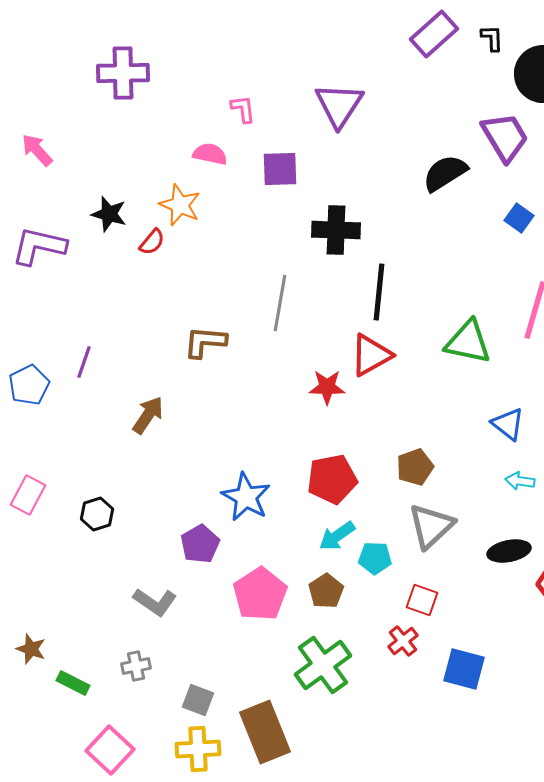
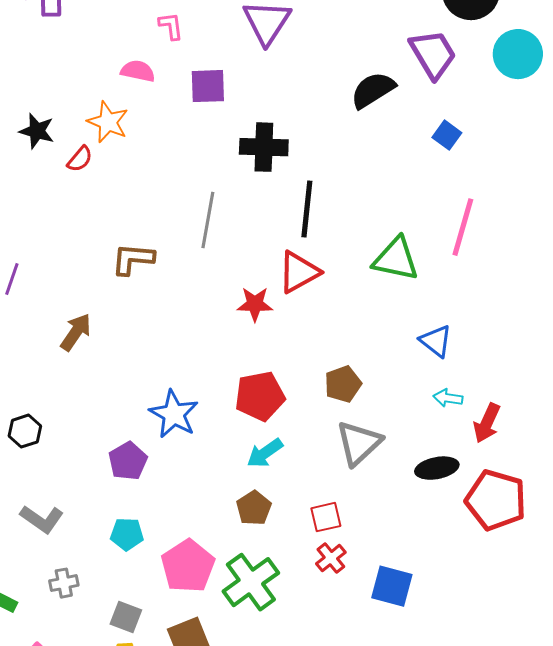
cyan pentagon: (375, 558) -> (127, 534), moved
pink pentagon: (260, 594) -> (188, 566), moved
red square: (422, 600) -> (326, 517), moved, turned -32
gray L-shape: (155, 602) -> (42, 519), moved

